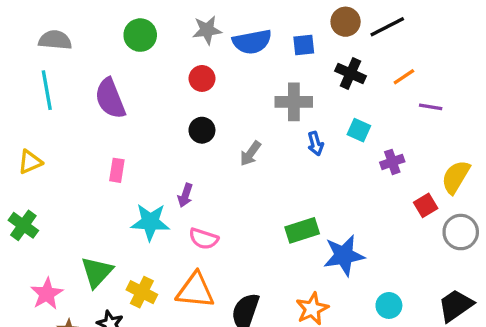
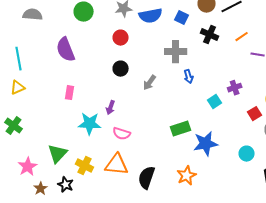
blue square: (304, 45) -> (182, 18), turned 32
cyan line: (47, 90) -> (19, 59), moved
cyan square: (359, 130) -> (215, 102), moved, turned 32
cyan circle: (389, 305) -> (247, 154), moved

